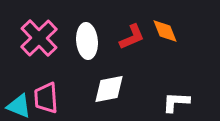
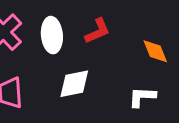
orange diamond: (165, 31) -> (155, 51), moved

